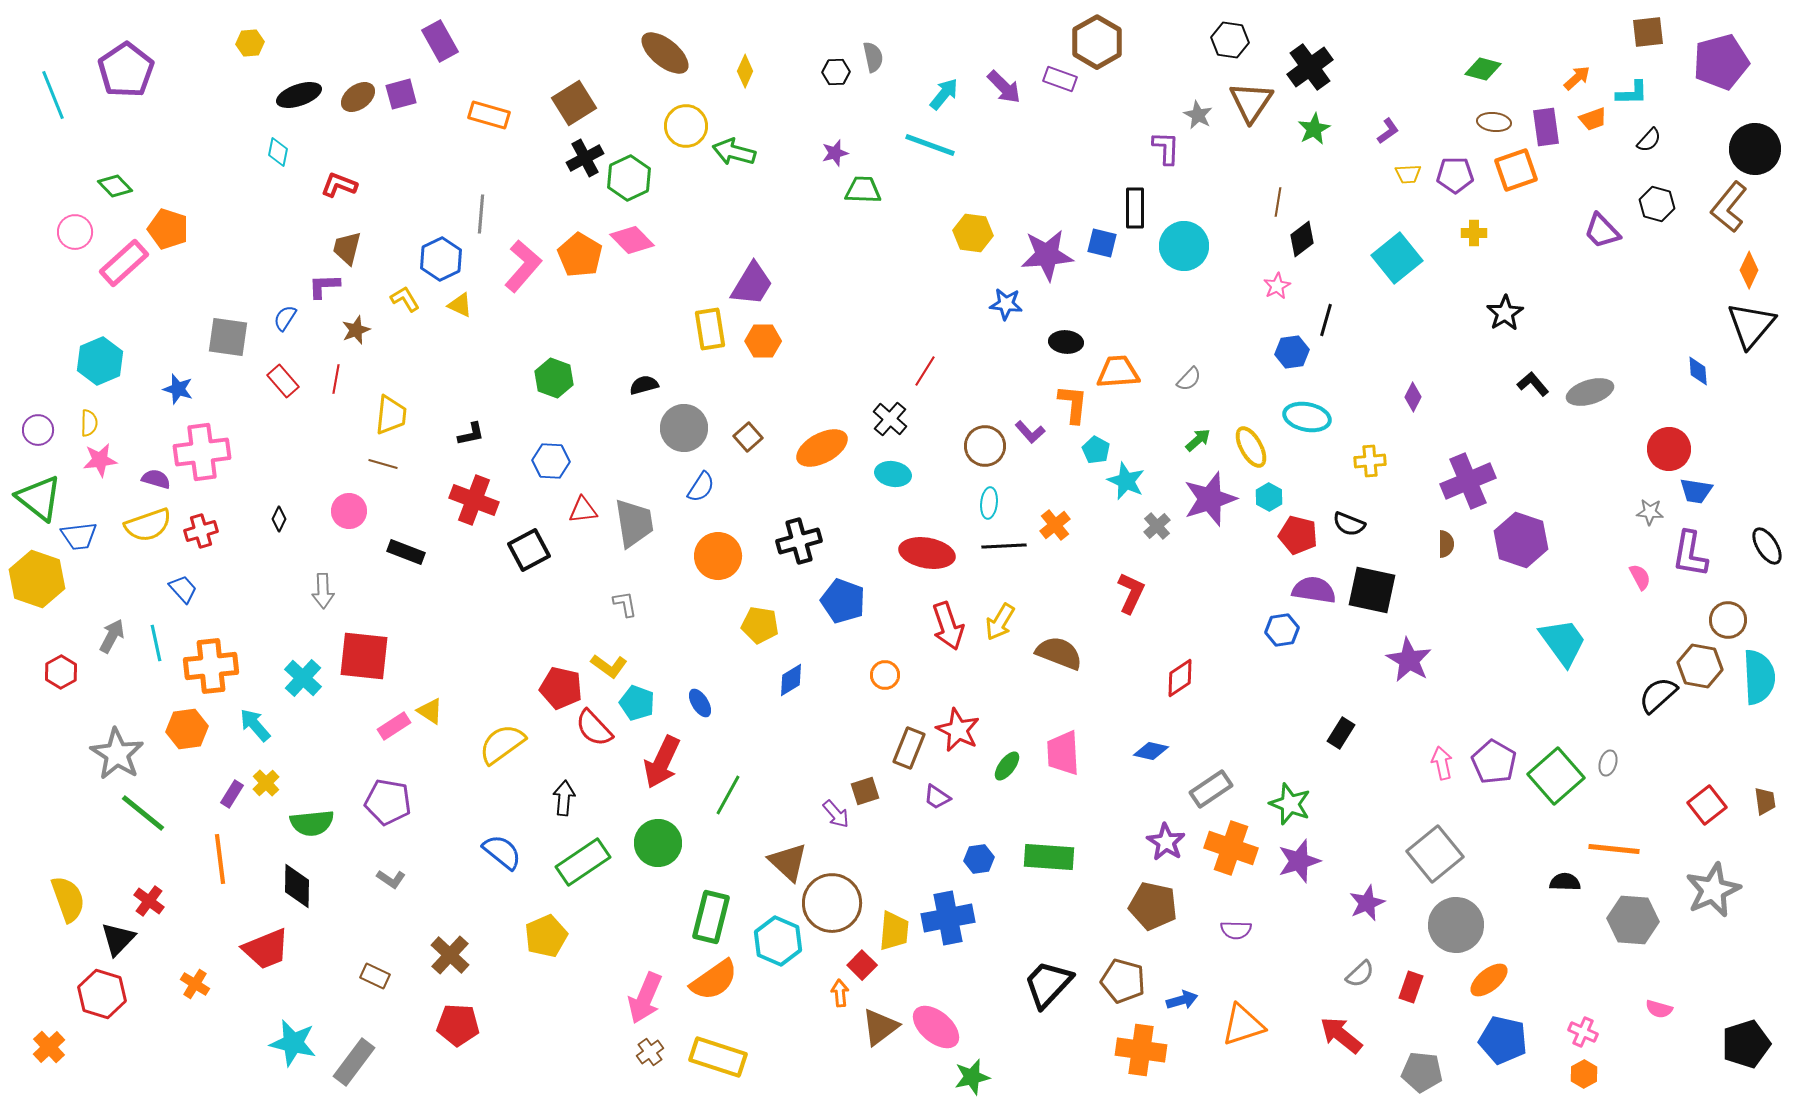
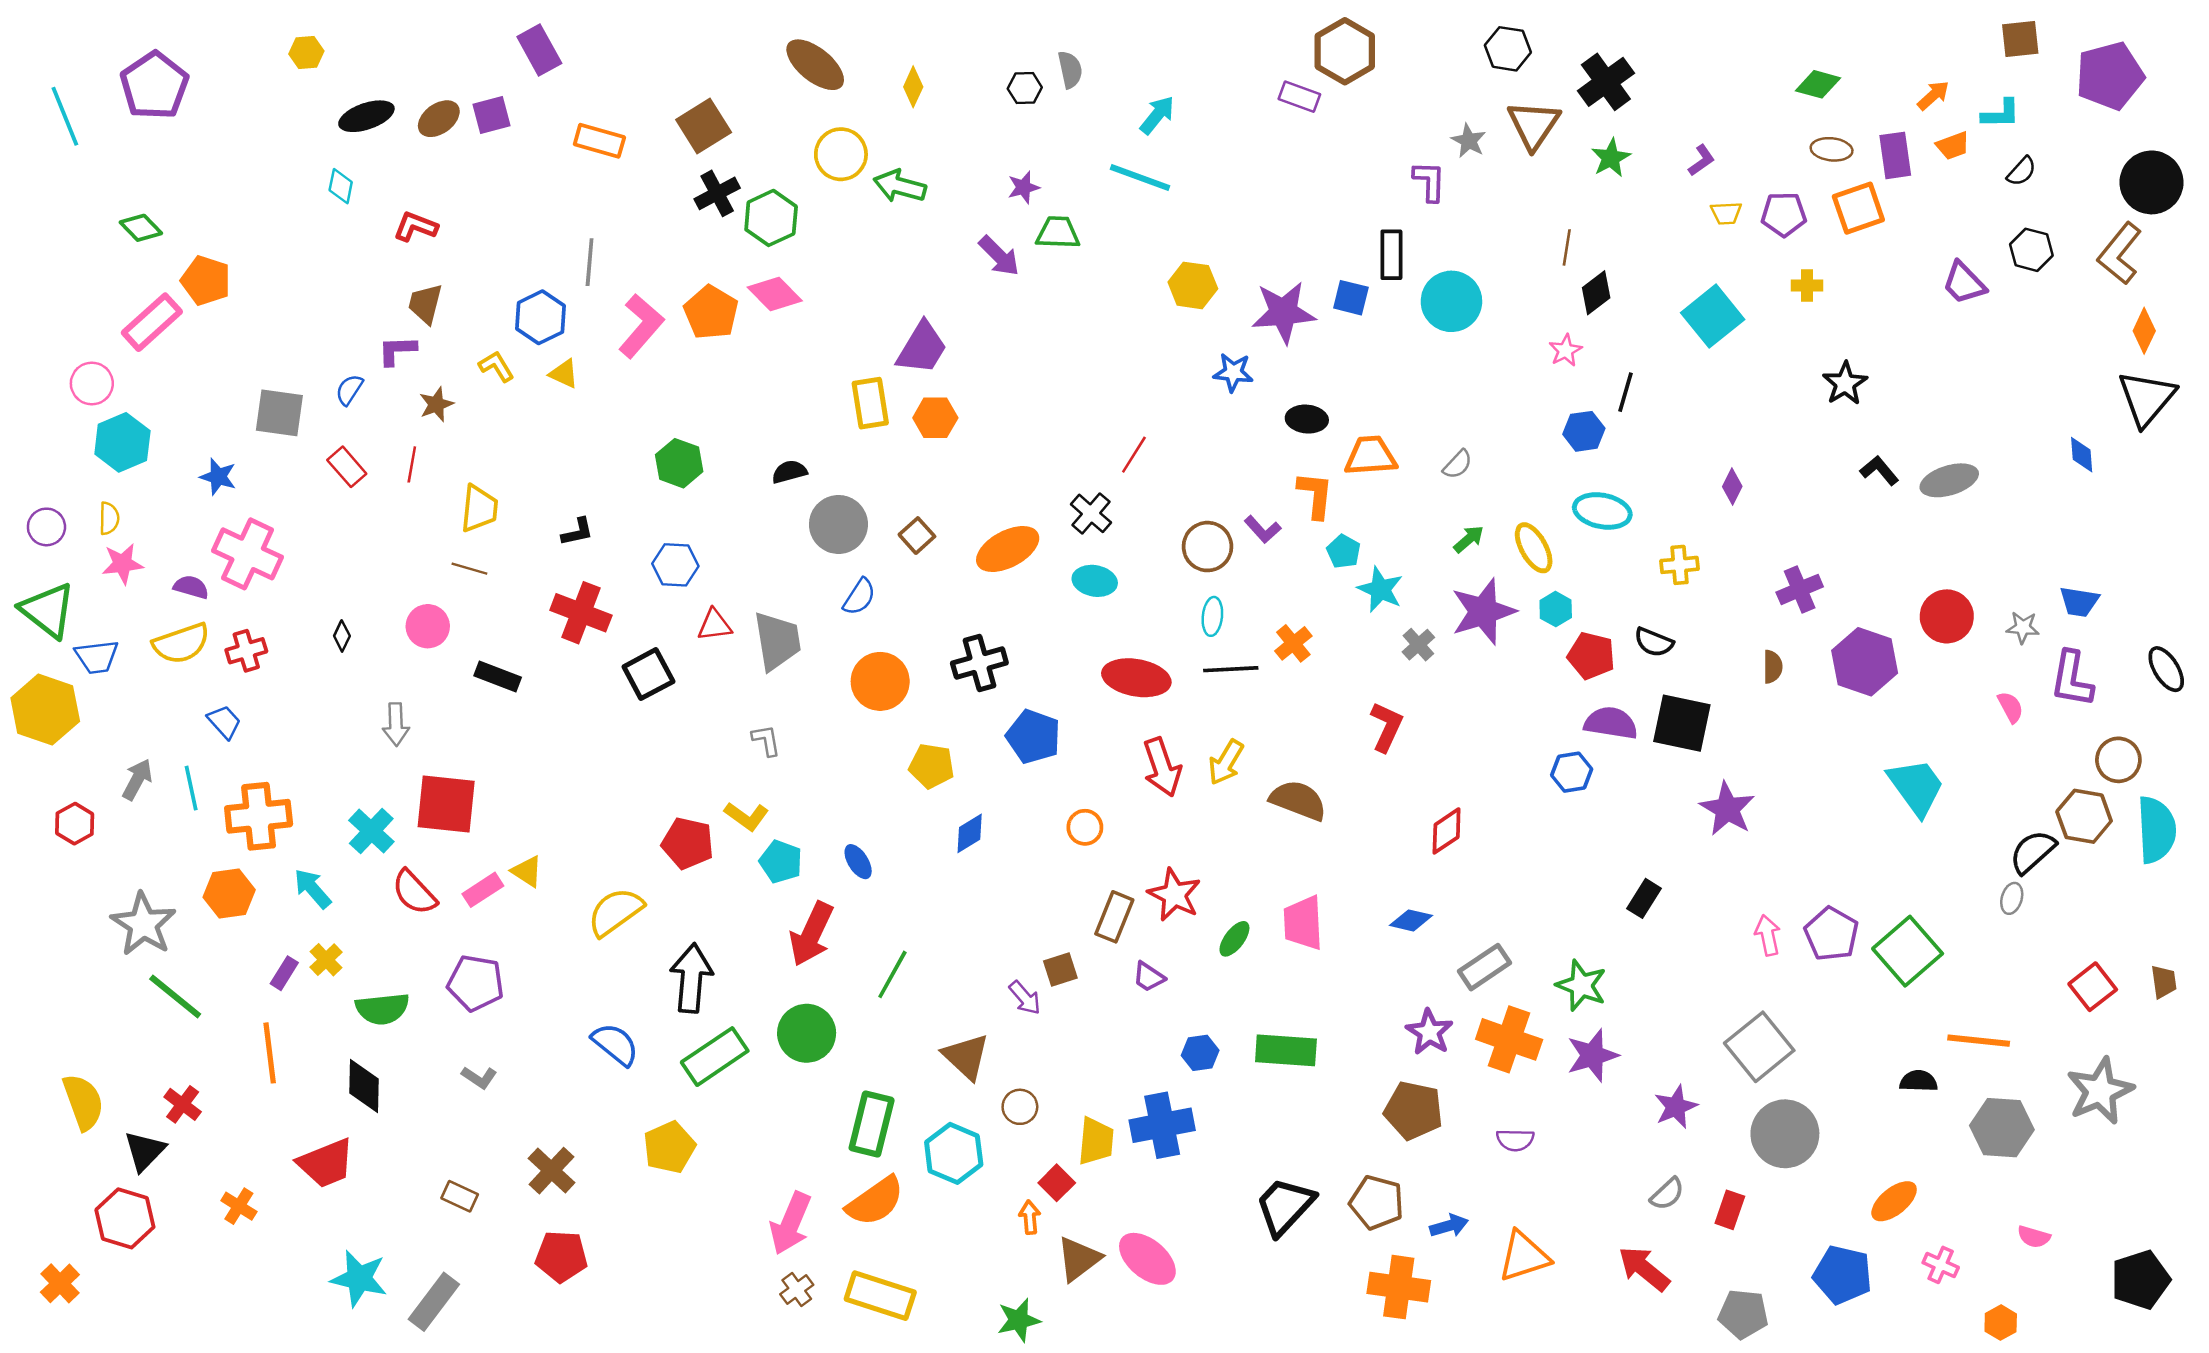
purple arrow: (1004, 87) -> (999, 256), moved
pink circle: (75, 232) -> (92, 383), moved
red circle: (1669, 449) -> (1947, 616), moved
pink cross: (202, 452) -> (248, 554), turned 32
purple cross: (1468, 481) -> (1800, 589), size x0.7
red semicircle: (594, 728) -> (414, 892), moved
gray ellipse: (1608, 763) -> (2012, 898), moved
black arrow: (564, 798) -> (691, 978), size x1.6
brown circle: (832, 903) -> (1020, 1107), size x0.5
orange ellipse: (1489, 980) -> (1894, 1201), moved
orange hexagon: (1584, 1074) -> (2001, 1323), moved
green star: (972, 1077) -> (1019, 1320), moved

